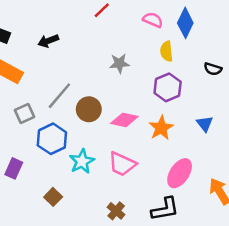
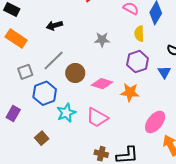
black arrow: (48, 41) -> (54, 25), moved
blue triangle: (205, 124) -> (164, 72), moved
orange star: (161, 128) -> (130, 92), turned 30
pink ellipse: (180, 173) -> (155, 122), moved
brown cross: (116, 211) -> (101, 154), moved, turned -32

